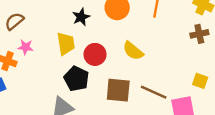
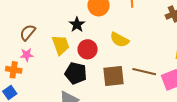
black star: (81, 17) -> (77, 25), moved
brown semicircle: (14, 21) -> (28, 32), moved

